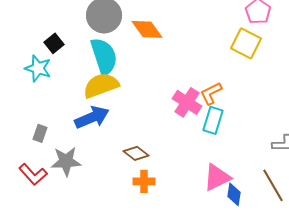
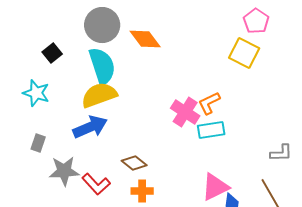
cyan star: (38, 68) -> (36, 93), moved
cyan rectangle: (213, 120) -> (211, 130), turned 64
red L-shape: (33, 174) -> (96, 184), moved

